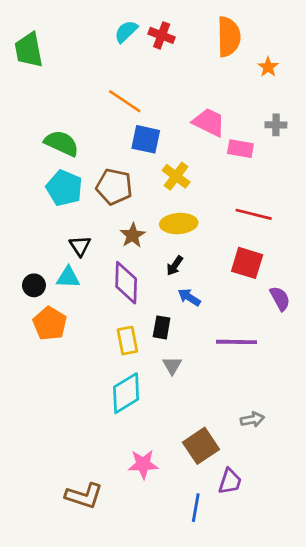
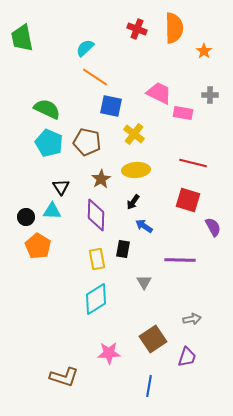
cyan semicircle: (126, 31) -> (85, 48), moved
red cross: (162, 35) -> (137, 29), moved
gray triangle: (172, 366) -> (144, 282), moved
purple trapezoid: (230, 481) -> (187, 357), moved

